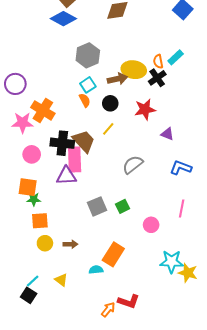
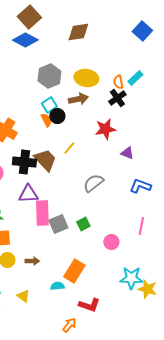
yellow ellipse: (134, 70) -> (86, 78), moved
black circle: (110, 103) -> (57, 116), moved
pink rectangle: (75, 159) -> (42, 213), moved
red L-shape: (129, 301) -> (89, 305), moved

